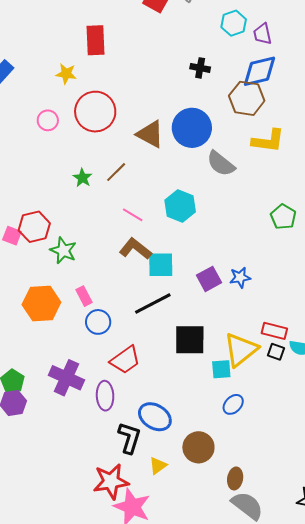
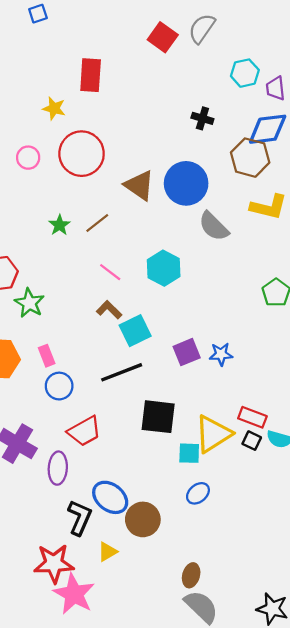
brown L-shape: (135, 249) -> (109, 310), size x0.7
cyan square: (161, 265) -> (135, 331), turned -32
brown circle: (198, 447) -> (143, 519), moved

